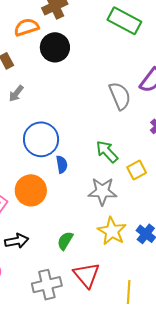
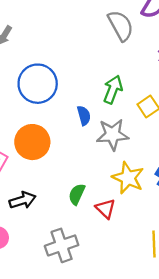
green arrow: (107, 152) -> (113, 90), turned 70
blue semicircle: (62, 164) -> (84, 116), moved
red triangle: (87, 275) -> (106, 209), moved, size x0.7

